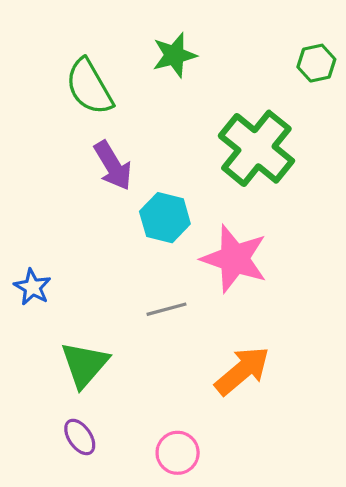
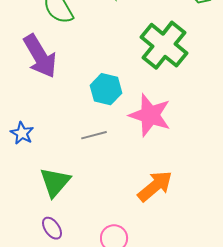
purple arrow: (113, 166) -> (40, 56), moved, size x1.4
gray line: (167, 309) -> (94, 135), moved

